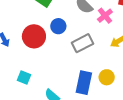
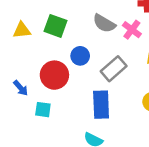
cyan square: (24, 77) -> (43, 110), moved
blue rectangle: (84, 83) -> (101, 105), moved

